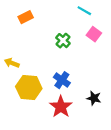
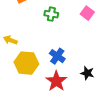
green cross: (63, 41) -> (51, 14), moved, turned -32

